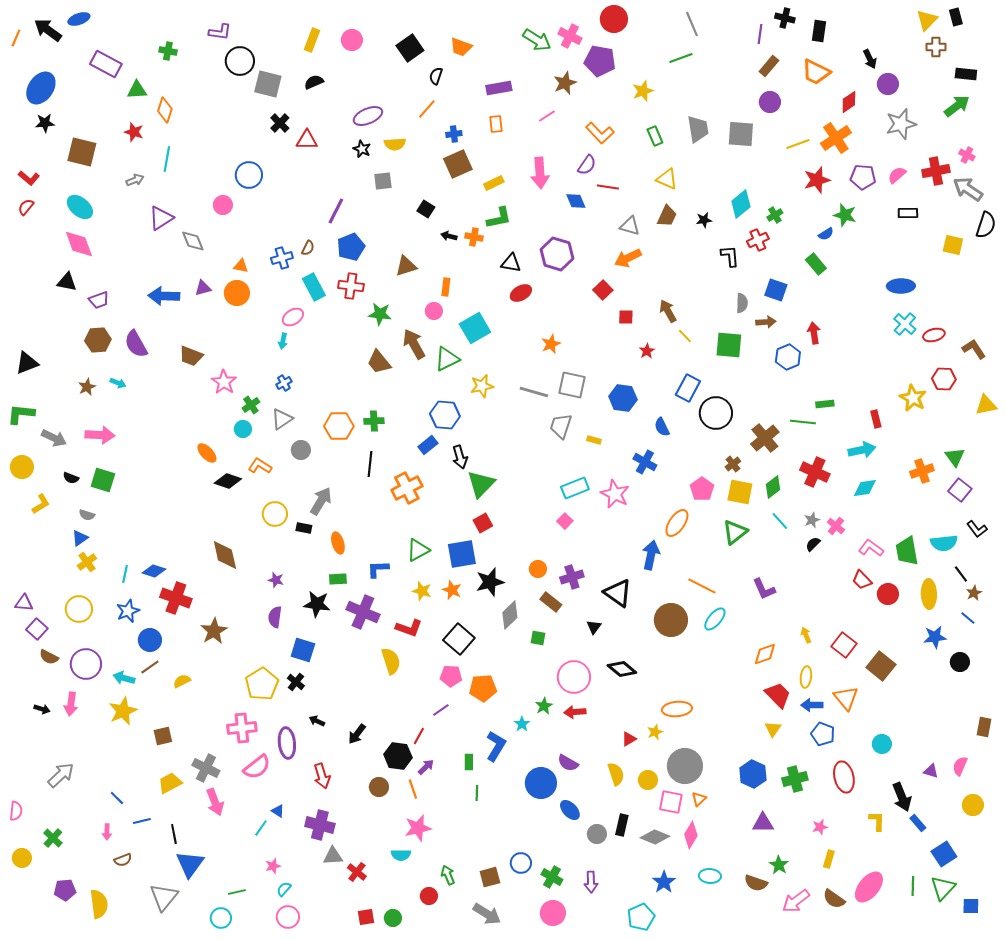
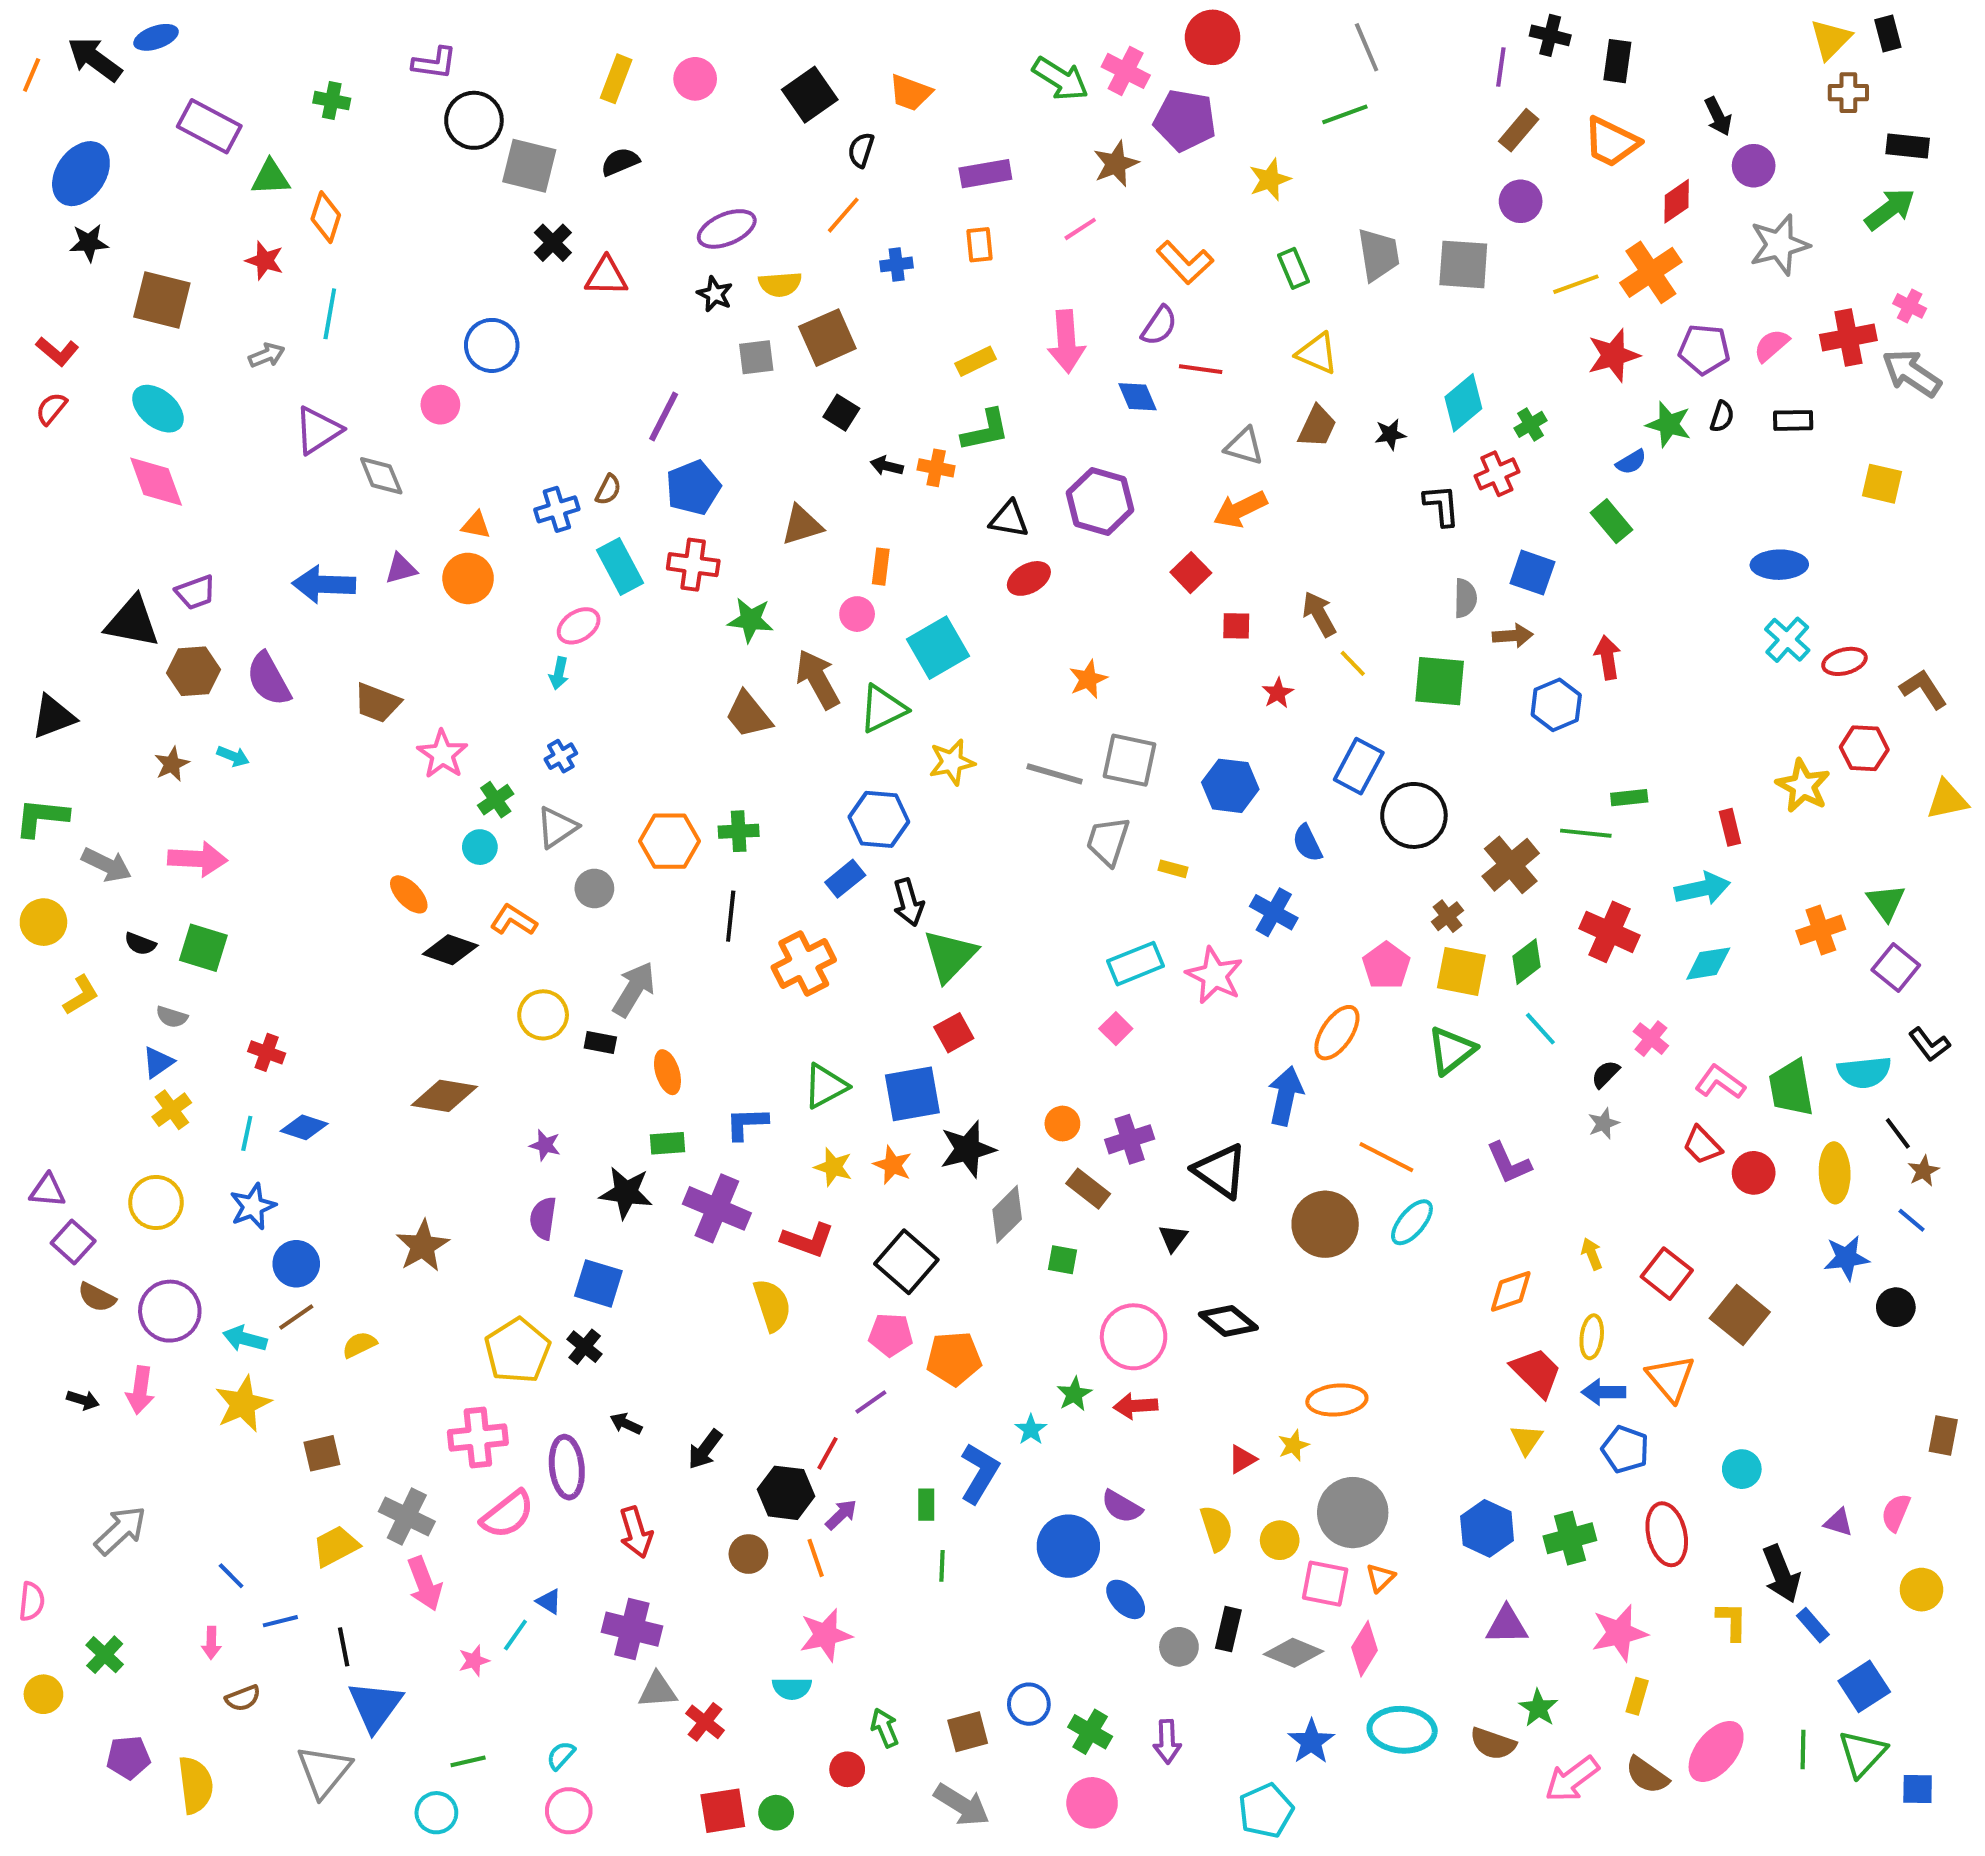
brown square: (458, 164) -> (827, 338), moved
black semicircle: (986, 225) -> (1722, 417), moved, size x0.6
black triangle: (67, 282) -> (132, 622), moved, size x1.4
gray star: (812, 520) -> (1604, 1124), moved
brown diamond: (225, 555) -> (444, 1096), turned -68
red cross: (176, 598) -> (267, 1052), moved, size x0.6
pink star: (820, 827) -> (1619, 1633), size x1.8
pink star: (273, 866) -> (474, 1661), moved
cyan ellipse: (710, 876) -> (1402, 1730), size x1.5
red square: (366, 917) -> (723, 1811), size x1.4

